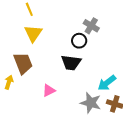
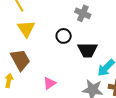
black circle: (79, 41) -> (64, 36), moved
black trapezoid: (71, 63) -> (88, 50), moved

